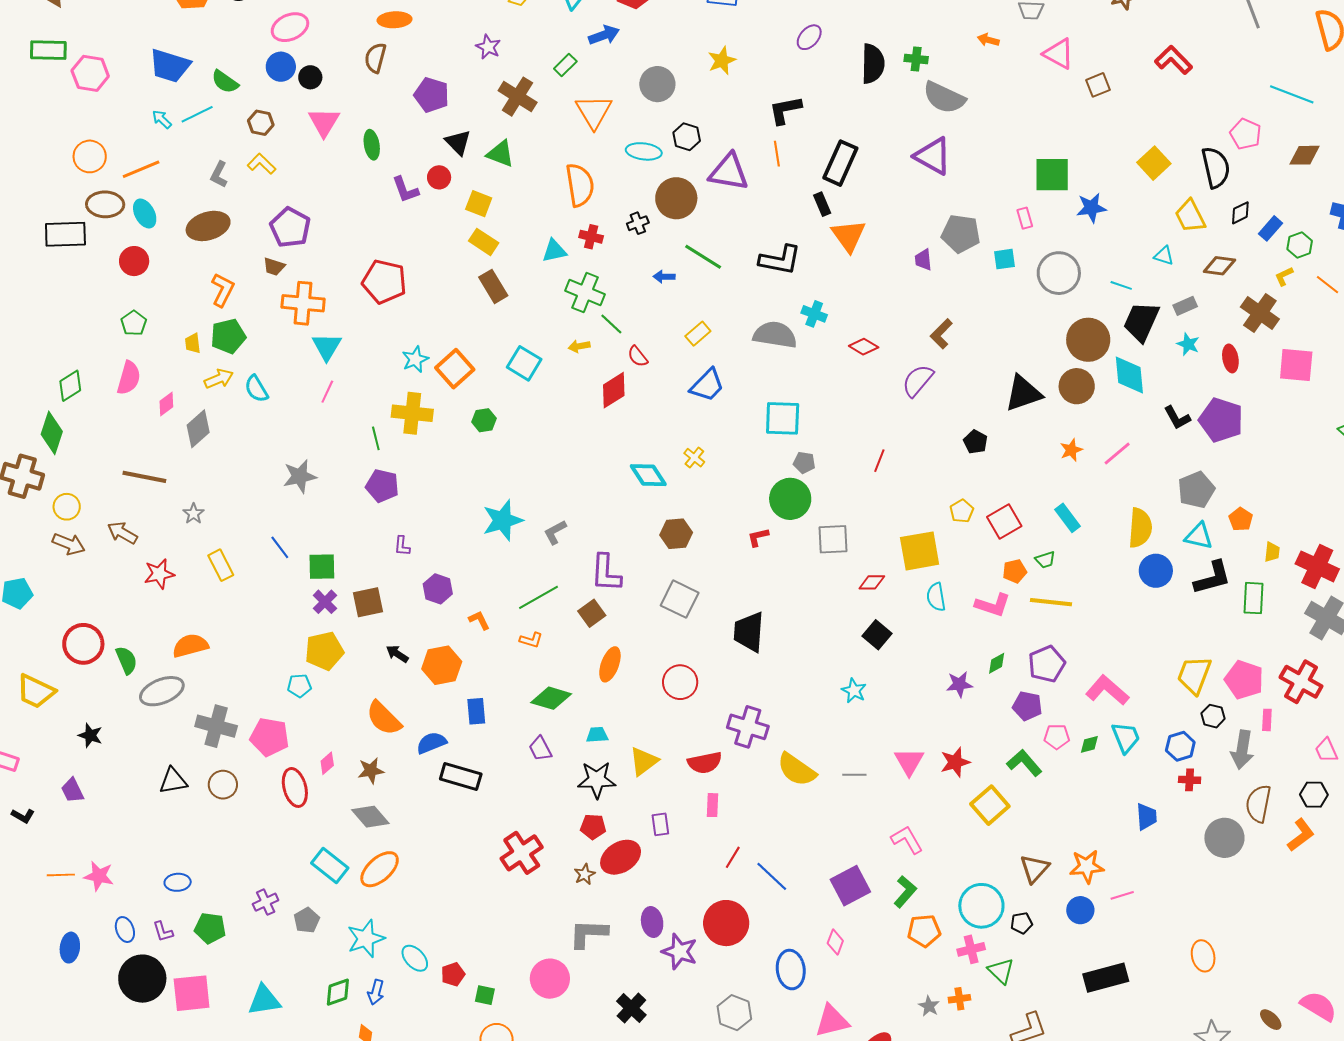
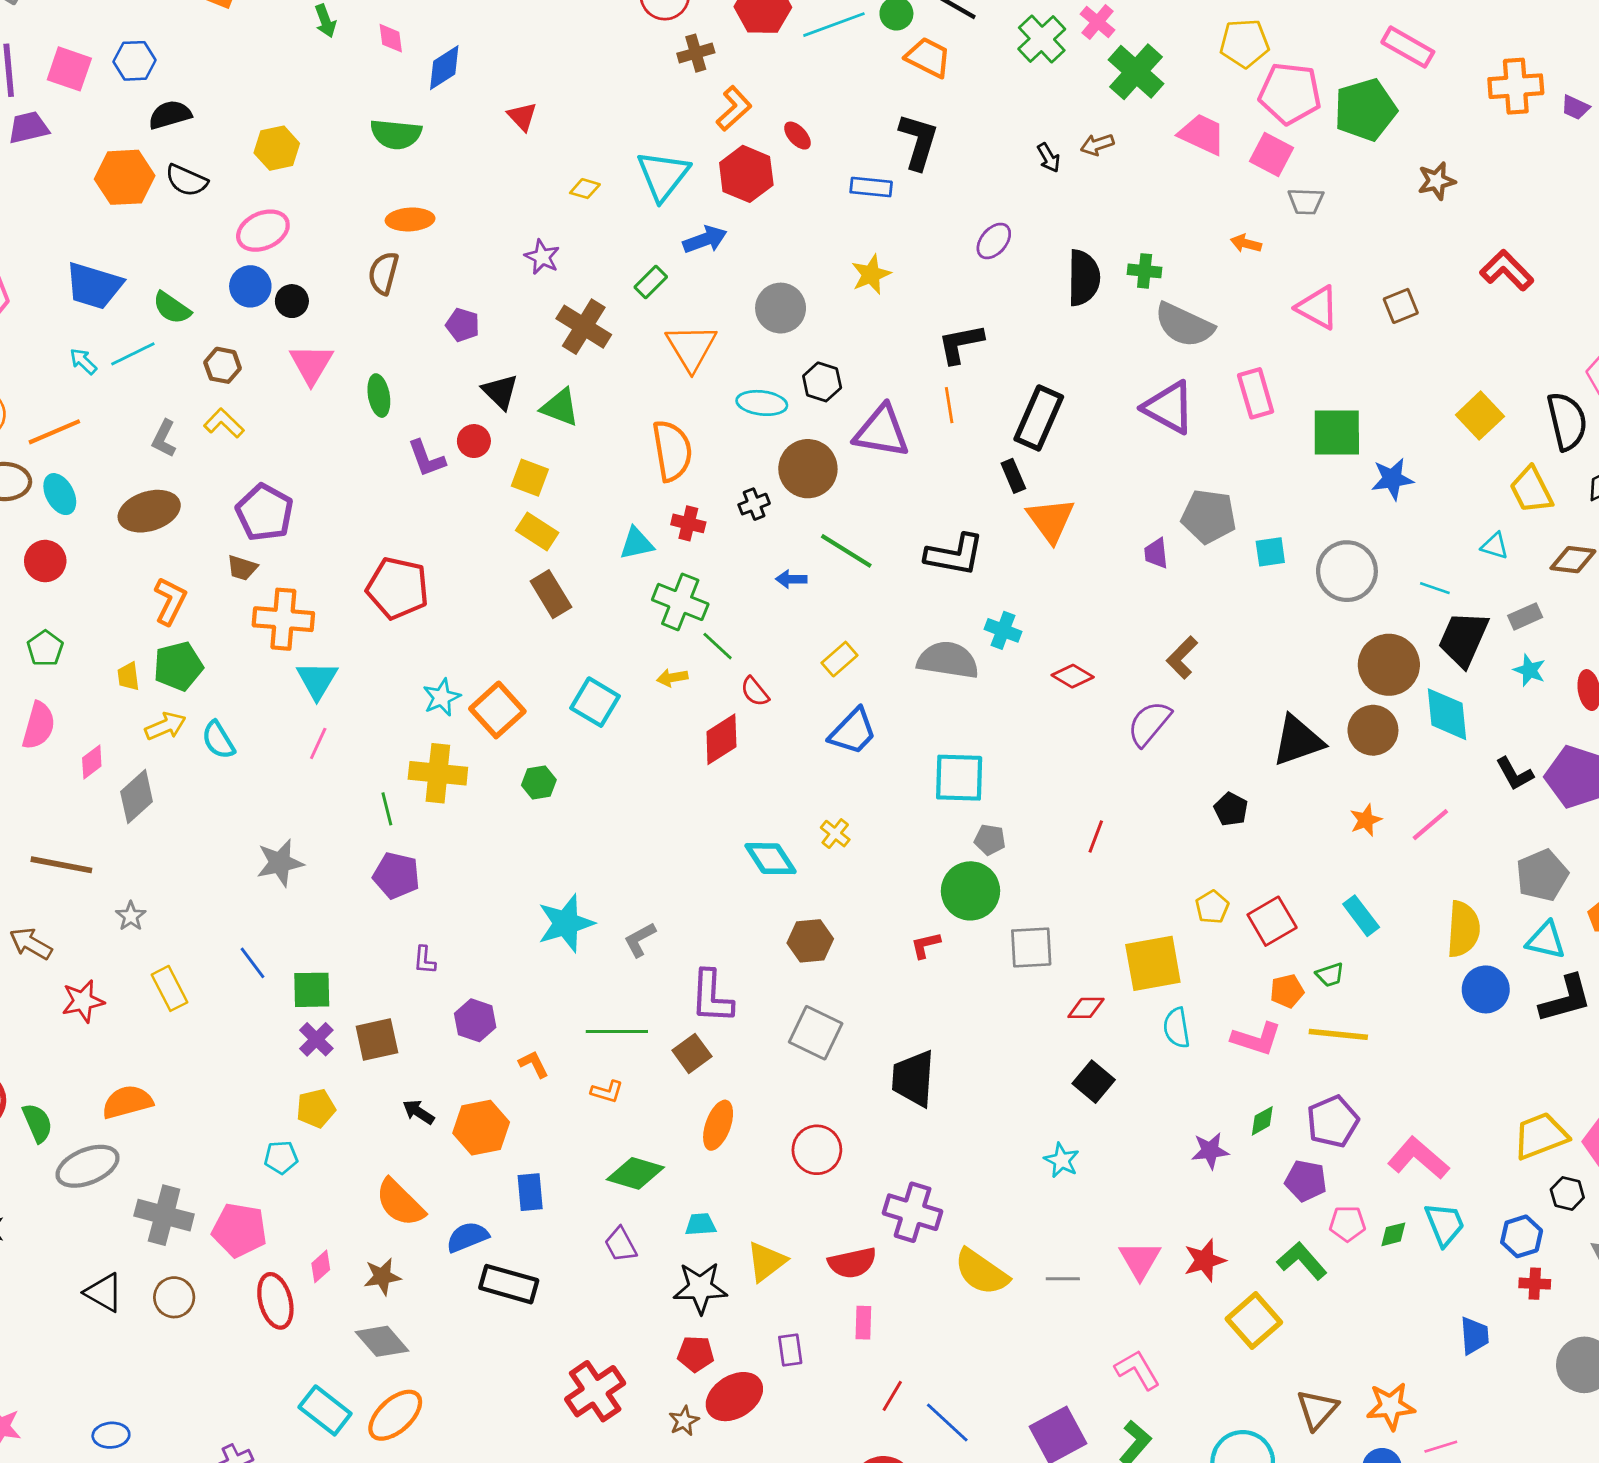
pink triangle: (1059, 54) -> (1318, 308), moved
purple pentagon: (432, 95) -> (463, 325), size x0.7
pink rectangle: (1025, 218) -> (1256, 393), moved, size x1.6
green line: (538, 597) -> (617, 1031), turned 30
yellow pentagon: (324, 651) -> (316, 1108), size x0.7
yellow trapezoid: (1194, 675) -> (1541, 1136), turned 48
black triangle: (173, 781) -> (104, 1292), turned 40

